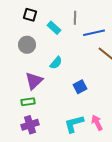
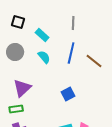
gray line: (75, 18) -> (73, 23), moved
blue line: (94, 33) -> (71, 53), moved, turned -65
cyan semicircle: (56, 63) -> (44, 57), moved, turned -80

